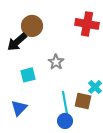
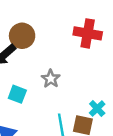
cyan square: (28, 75) -> (17, 94), turned 35

